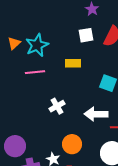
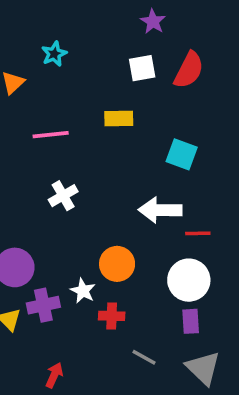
cyan star: (37, 45) -> (54, 54), moved, size x0.6
white cross: (57, 106) -> (63, 196), moved

